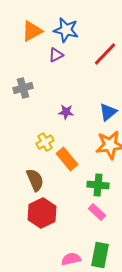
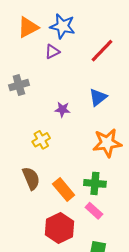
blue triangle: (108, 112) -> (98, 97), moved
orange rectangle: (67, 159) -> (64, 190), moved
red hexagon: (42, 213) -> (59, 228), moved

